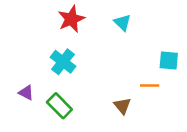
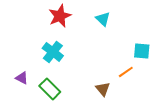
orange line: (150, 86) -> (126, 72), turned -35

